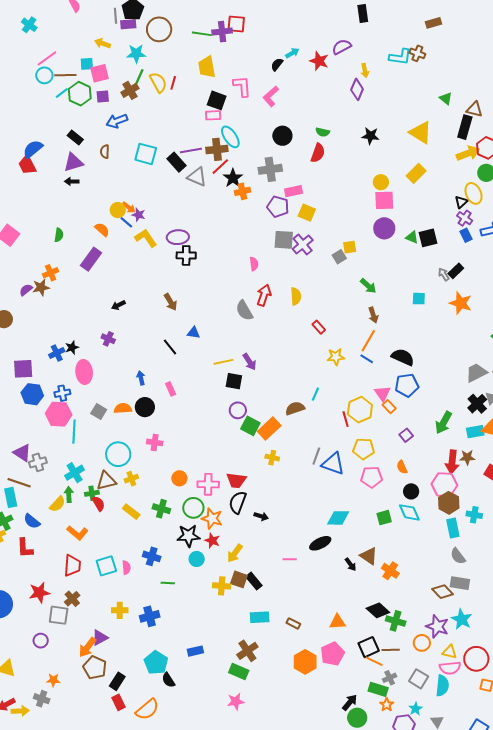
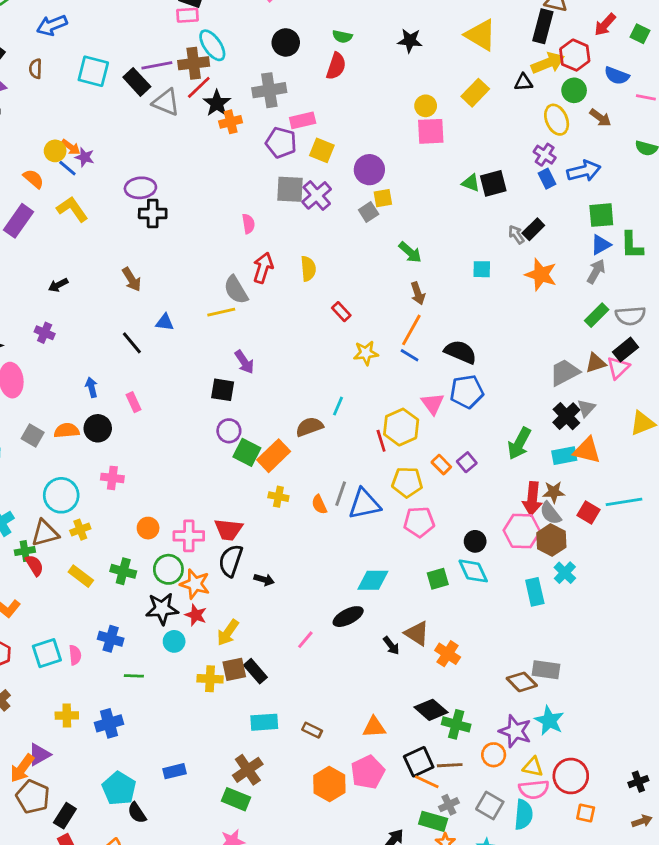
black triangle: (461, 202) -> (523, 82), moved, turned 40
purple circle: (384, 228) -> (369, 170), moved
yellow L-shape: (146, 238) -> (72, 209), moved
yellow line: (224, 362) -> (221, 312), moved
orange rectangle: (389, 407) -> (441, 465), moved
blue triangle: (333, 464) -> (364, 504), turned -30
orange semicircle: (402, 467) -> (319, 505), moved
brown hexagon: (449, 503) -> (551, 540), moved
cyan cross: (474, 515) -> (565, 573), turned 35
gray semicircle: (458, 556) -> (550, 513), moved
pink line: (290, 559) -> (305, 640), turned -48
brown square: (239, 579) -> (234, 669), turned -30

